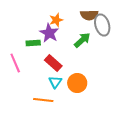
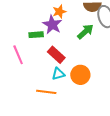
cyan triangle: (55, 82) -> (58, 74), turned 40

